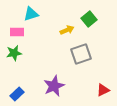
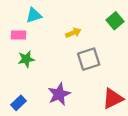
green square: (89, 19) -> (115, 21), moved
green star: (14, 53) -> (26, 59), moved
red triangle: (103, 90) -> (113, 99), size x1.5

